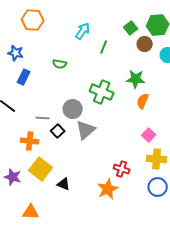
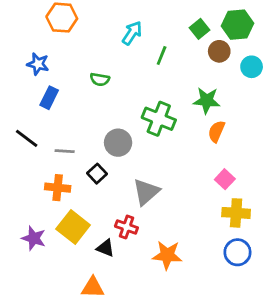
gray line: (43, 118) -> (65, 151), moved
gray triangle: (86, 130) -> (146, 192), moved
red cross: (122, 169) -> (126, 227), moved
orange star: (108, 189) -> (167, 255), turned 30
orange triangle: (31, 212) -> (93, 287), moved

